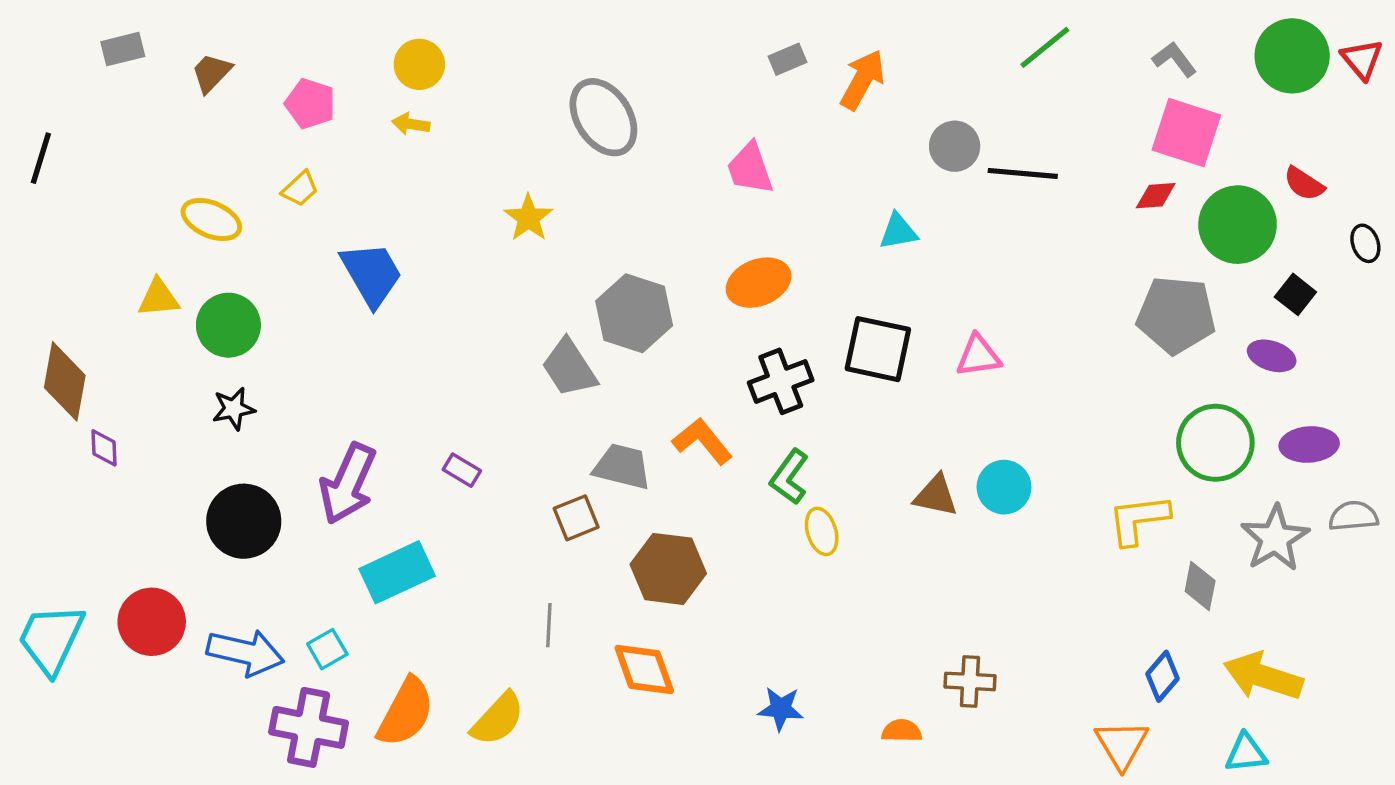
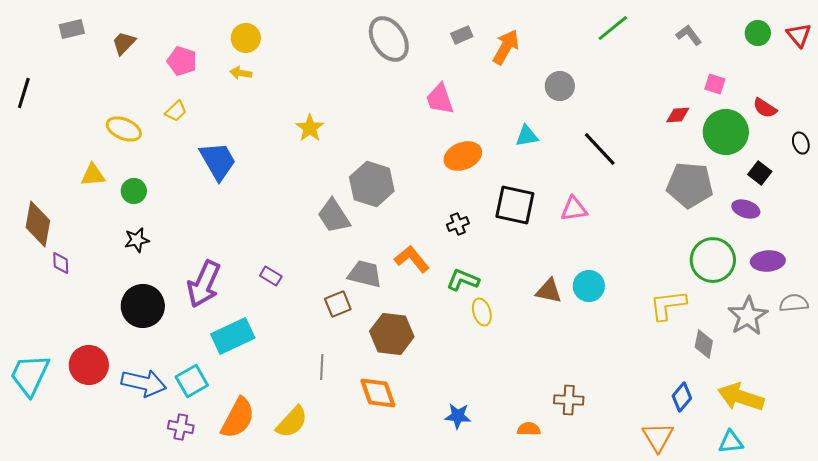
green circle: (1292, 56) -> (758, 33), size x0.6
gray ellipse: (603, 117) -> (389, 39), moved
pink square: (1186, 133) -> (715, 84), moved, size x0.5
black line: (1023, 173) -> (600, 149), moved, turned 42
orange ellipse: (759, 283) -> (463, 156), moved
green circle: (228, 325) -> (134, 191), size x0.7
black cross: (781, 381) -> (458, 224), size x0.6
green L-shape: (789, 477) -> (463, 280), turned 76
cyan square: (327, 649) -> (192, 381), size x1.4
purple cross: (309, 727) -> (181, 427), size x0.6

